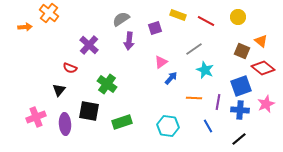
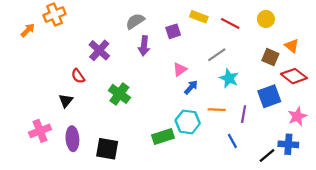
orange cross: (49, 13) -> (55, 15), turned 30
orange arrow: (25, 27) -> (28, 30), turned -40
red semicircle: (70, 68) -> (78, 76), turned 32
blue cross: (240, 110) -> (288, 144), moved
black square: (89, 111) -> (107, 149), moved
green rectangle: (122, 122) -> (163, 136), moved
cyan hexagon: (168, 126) -> (188, 122), moved

